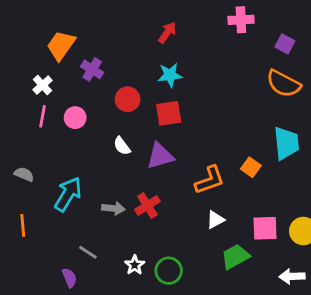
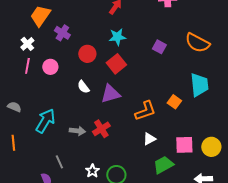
purple square: (285, 44) -> (159, 47), moved
red square: (169, 113) -> (116, 64), turned -30
gray line: (88, 252) -> (59, 162), turned 32

